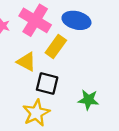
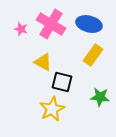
yellow rectangle: (56, 46) -> (93, 55), moved

